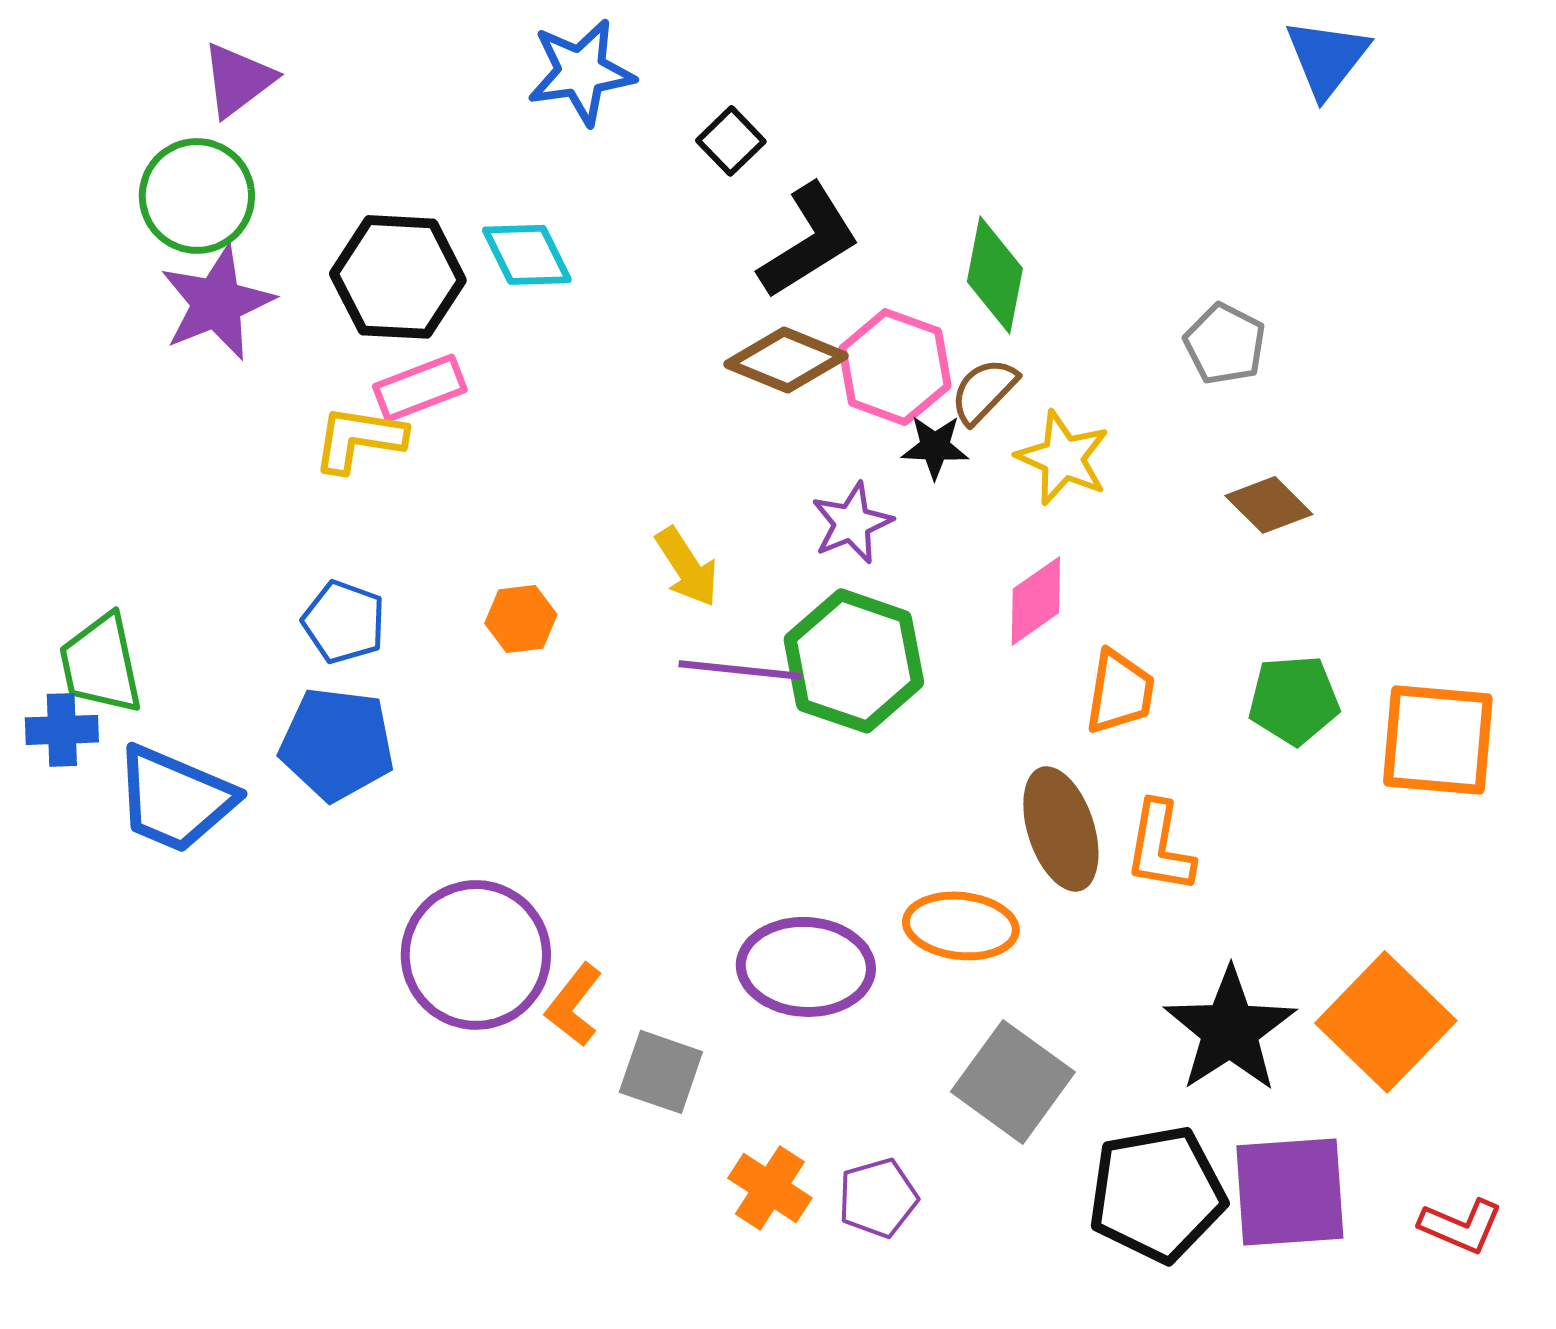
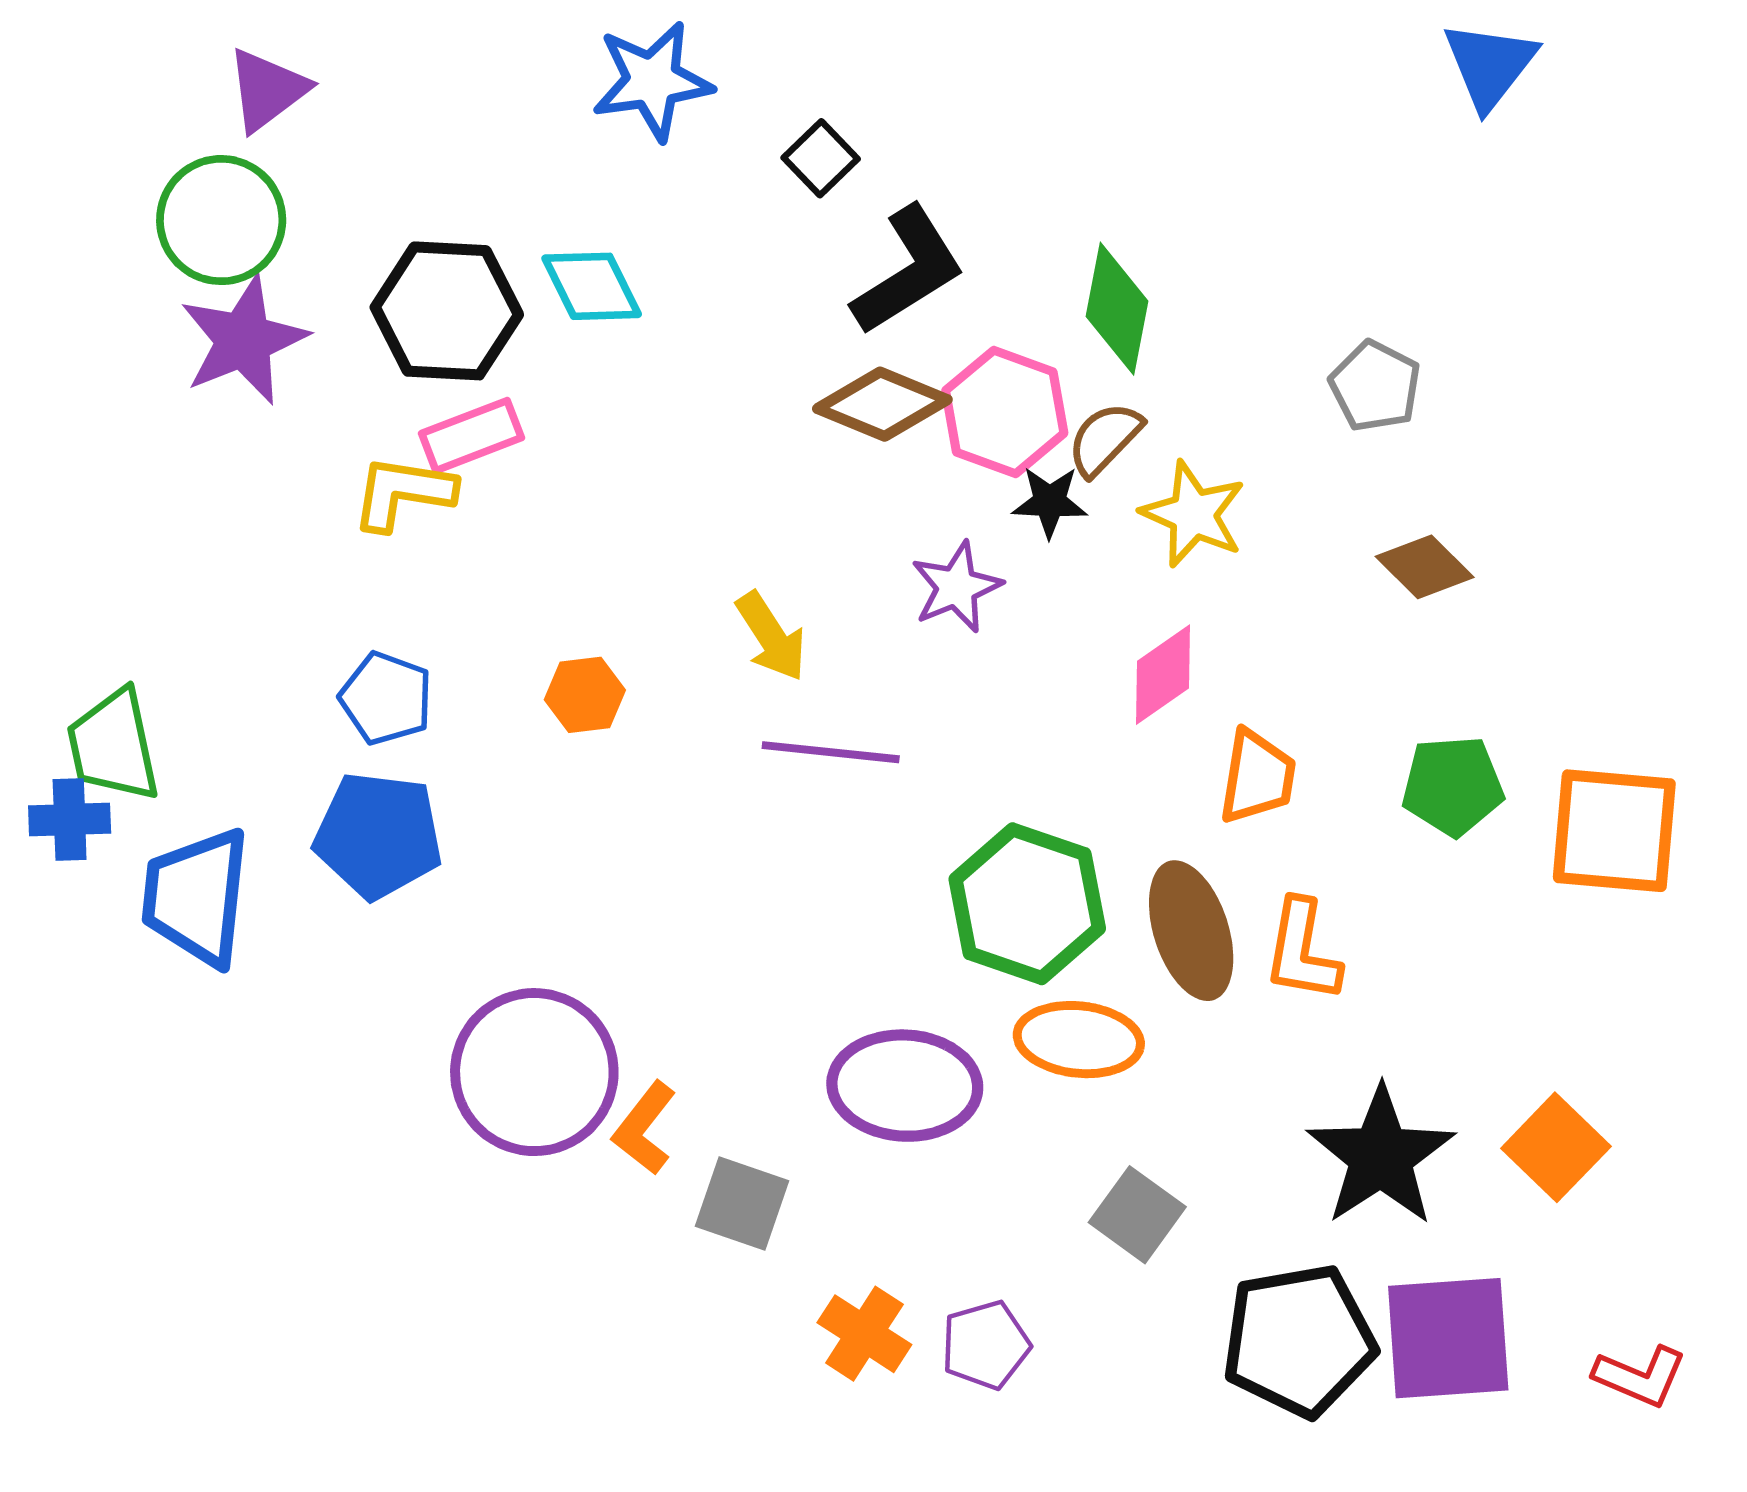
green hexagon: (854, 661) -> (1027, 904), moved
blue trapezoid: (175, 799) -> (196, 897), turned 73
orange square: (1386, 1022) -> (1556, 1147), size x0.7
gray square: (1013, 1082) -> (1137, 1215), size x0.7

